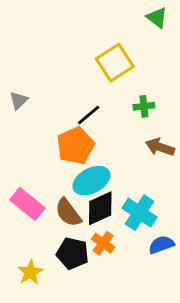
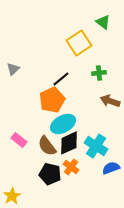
green triangle: (157, 17) -> (103, 22), moved
pink rectangle: (27, 204) -> (19, 140), size x0.7
yellow star: (30, 272) -> (12, 196), moved

